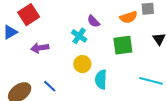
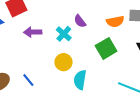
green square: (123, 45) -> (106, 48), turned -30
purple arrow: (40, 48) -> (33, 32), moved

